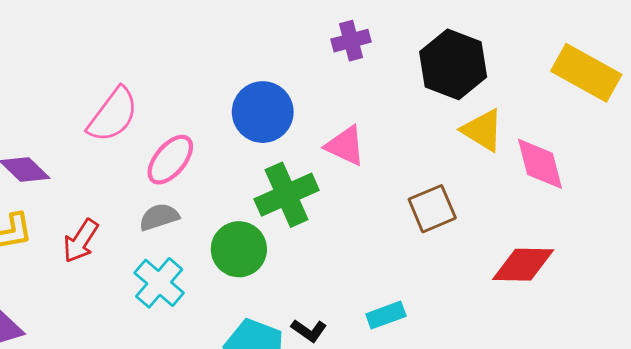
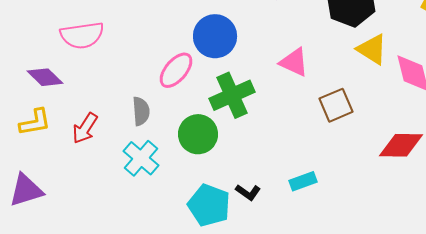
pink semicircle: (113, 115) -> (82, 35), moved, turned 45
pink triangle: (345, 146) -> (294, 62), moved
pink ellipse: (170, 160) -> (176, 70), moved
gray semicircle: (159, 217) -> (141, 111), turned 104

